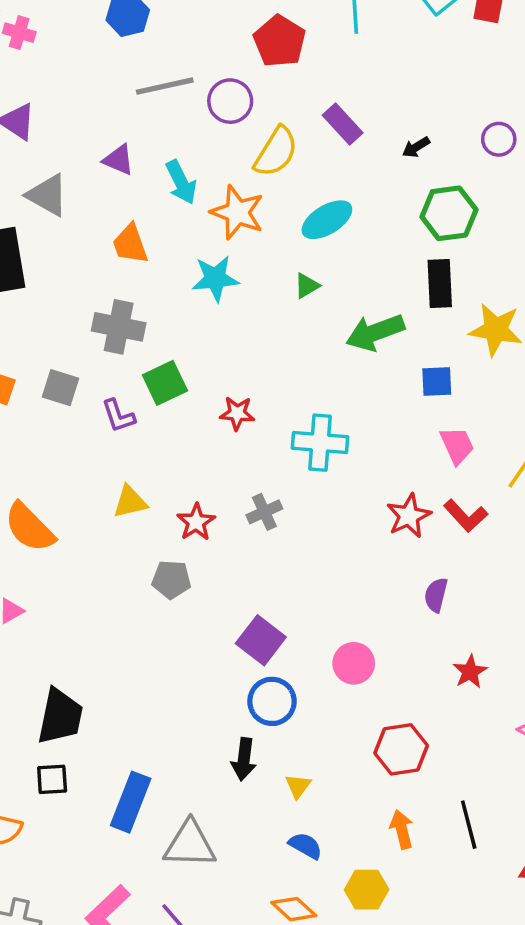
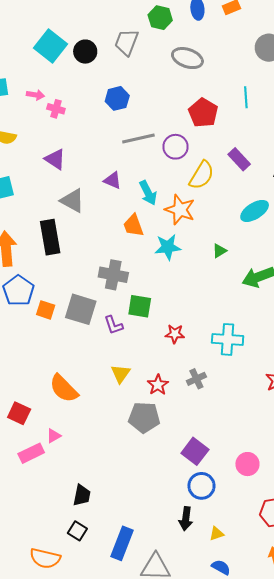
cyan ellipse: (327, 220) -> (255, 211), moved
orange trapezoid: (130, 244) -> (133, 225), moved
green square: (165, 383) -> (140, 306), turned 35
gray square: (60, 388) -> (81, 309), size x1.5
red star: (237, 413) -> (175, 334), moved
yellow triangle: (130, 502) -> (121, 374), turned -40
gray pentagon: (171, 580) -> (144, 417), size x1.4
black trapezoid: (60, 716) -> (82, 495), size x0.7
black square: (52, 779) -> (77, 531), turned 36
yellow triangle: (298, 786) -> (216, 534), turned 35

